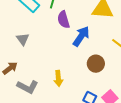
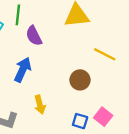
blue arrow: (81, 36) -> (23, 70), moved

